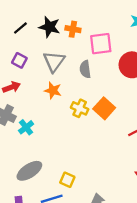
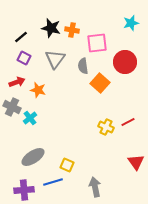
black line: (20, 28) -> (21, 37), moved
orange star: (53, 90) -> (38, 90), moved
yellow cross: (80, 108) -> (106, 127), moved
orange square: (104, 108) -> (100, 83), moved

